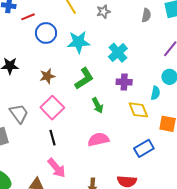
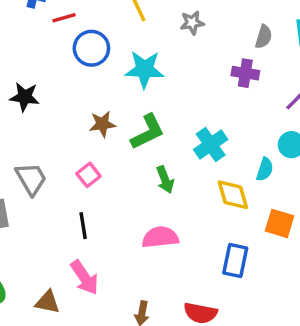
cyan cross: (118, 53) -> (211, 144), moved
brown star: (47, 76) -> (102, 124), moved
purple cross: (124, 82) -> (245, 73), moved
pink square: (52, 108) -> (88, 175), size x0.6
blue rectangle: (144, 148) -> (235, 261), turned -54

